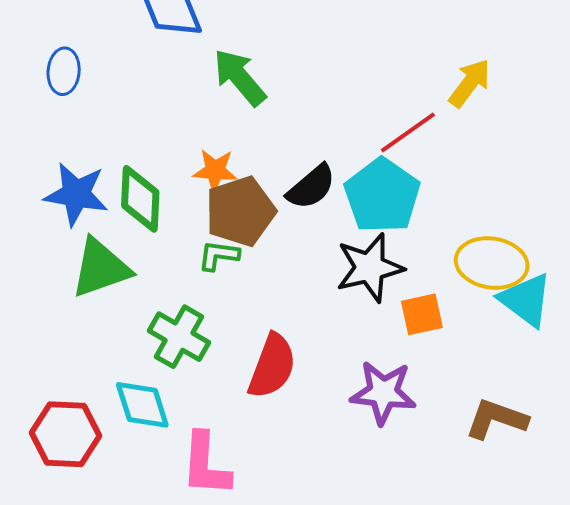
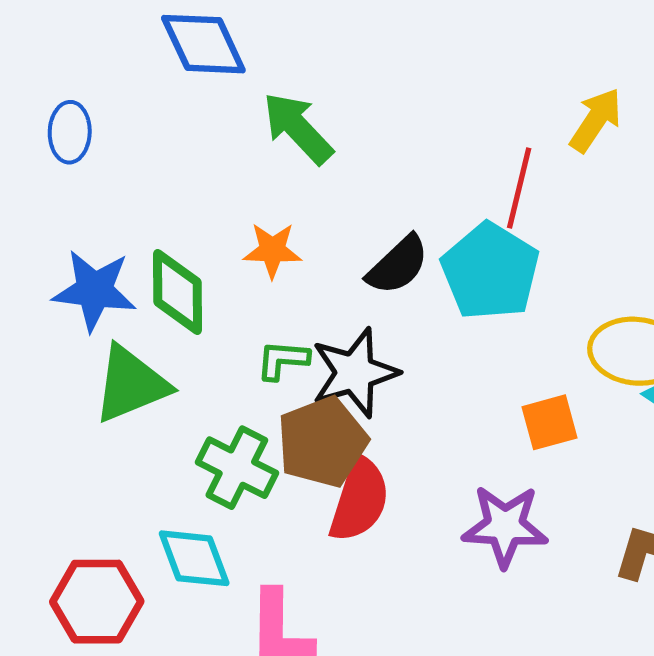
red line: (408, 132) -> (519, 188), turned -38
brown pentagon: (240, 211) -> (322, 442), moved
black star: (370, 268) -> (355, 373), moved

